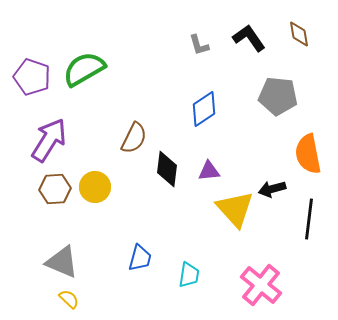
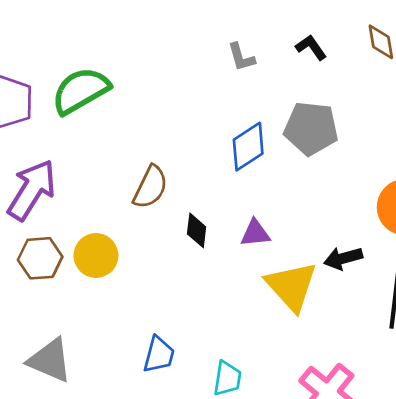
black L-shape: (249, 38) -> (311, 47), size x0.7
gray pentagon: (278, 96) -> (311, 128), moved
black diamond: (167, 169) -> (197, 230), size x0.7

